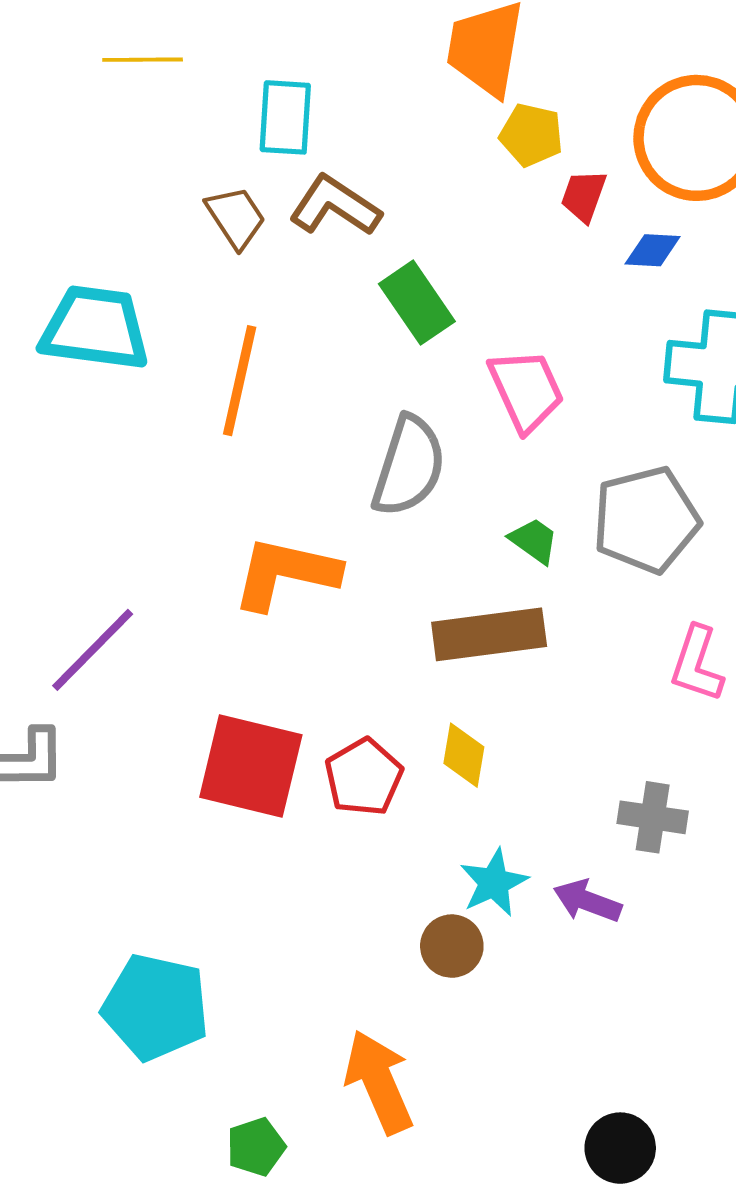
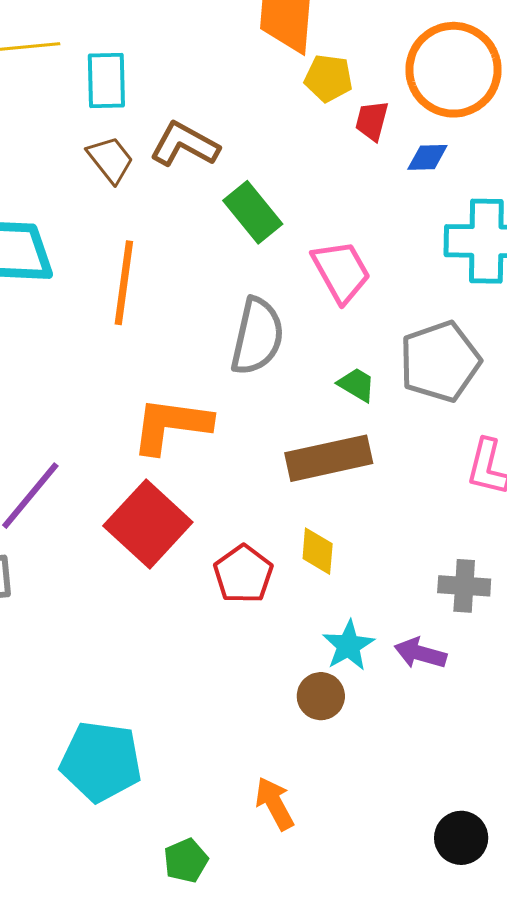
cyan rectangle: (285, 117) -> (106, 80), moved
red square: (251, 766) -> (148, 524), moved, turned 34
orange arrow: (379, 1082) -> (275, 804), size x0.7

